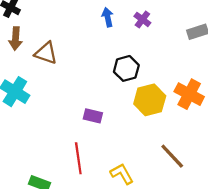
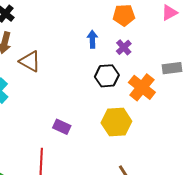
black hexagon: (126, 68) -> (107, 76), moved
orange cross: (189, 94) -> (142, 87), moved

